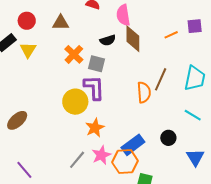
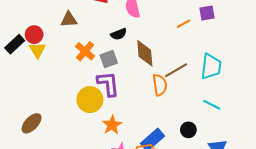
red circle: (27, 21) -> (34, 35), moved
brown diamond: (133, 39) -> (145, 53), moved
gray square: (96, 64) -> (109, 59), turned -30
brown line: (161, 79) -> (176, 70), turned 40

